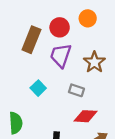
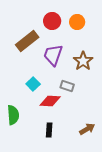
red circle: (60, 27) -> (52, 21), moved
brown rectangle: (31, 40) -> (27, 41), turned 30
red diamond: (85, 116) -> (50, 101), moved

